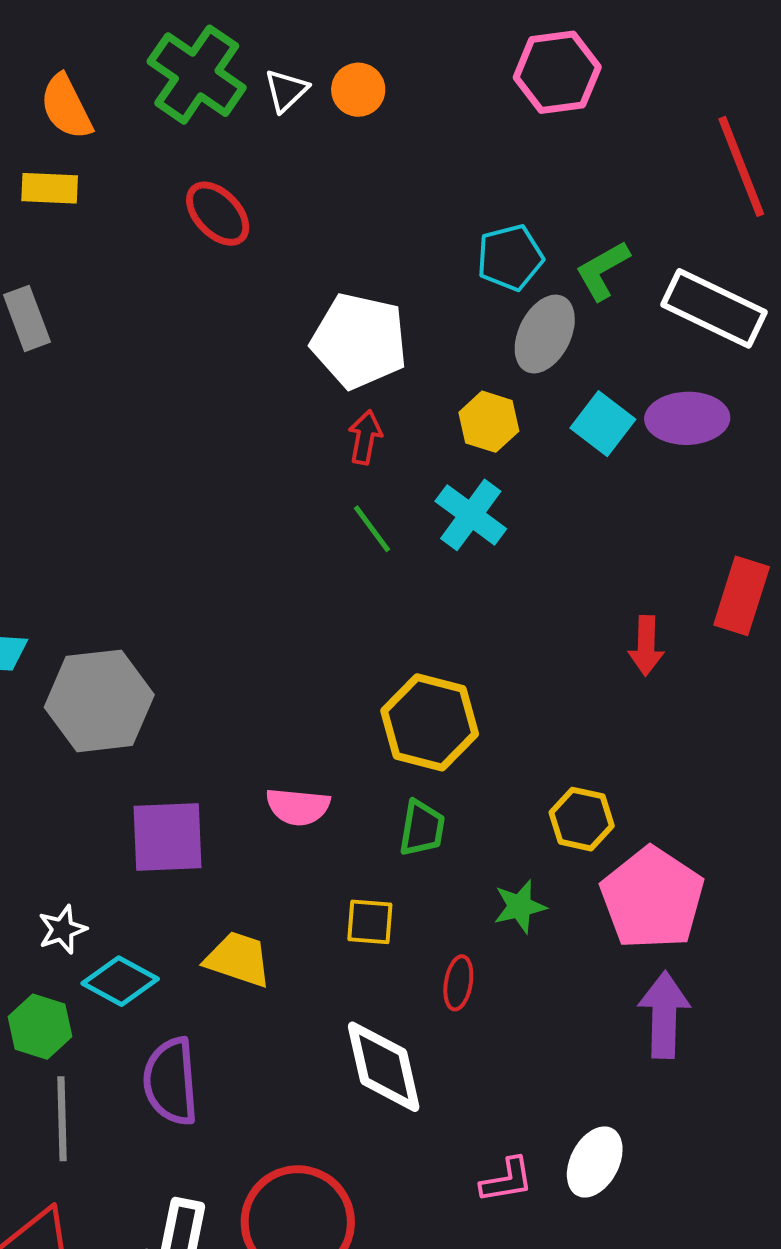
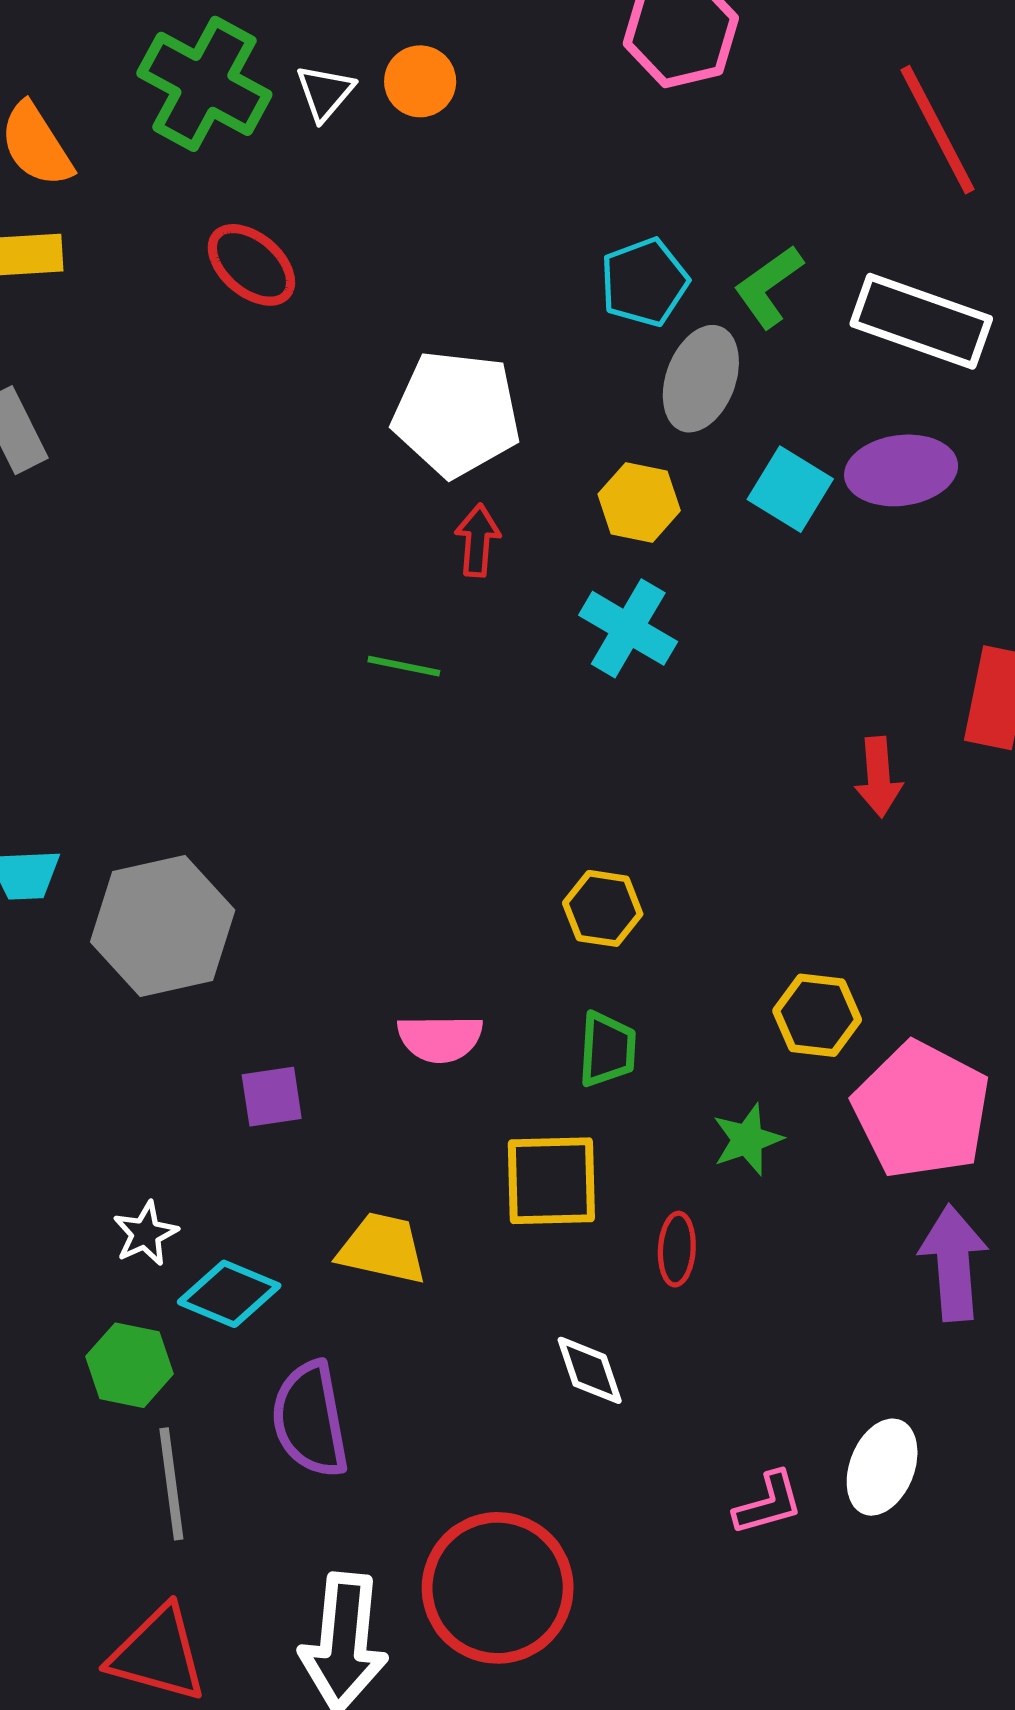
green line: (372, 529) -> (404, 666), moved, turned -36
yellow hexagon: (430, 722) -> (603, 908), size x0.6
purple square: (167, 837) -> (272, 1097), size x0.6
yellow square: (370, 922) -> (551, 1181), size x1.5
white diamond: (384, 1067) -> (590, 1370), size x0.6

